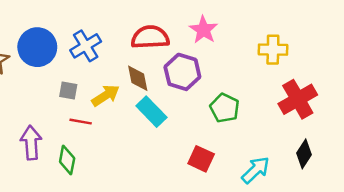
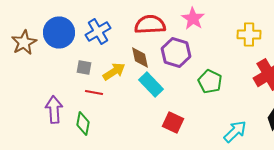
red square: (201, 159) -> (173, 122), moved

